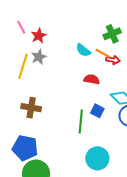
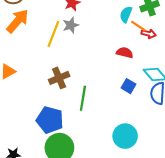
cyan semicircle: (83, 50) -> (126, 14), moved, turned 70
brown cross: (31, 108) -> (59, 78), turned -36
green line: (81, 121) -> (83, 98), moved

